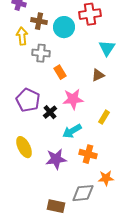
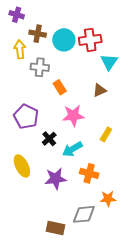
red cross: (90, 14) -> (90, 40), moved
black cross: (50, 112) -> (49, 139), moved

